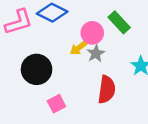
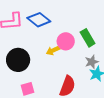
gray star: (96, 54) -> (92, 62), moved

